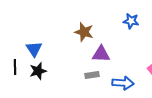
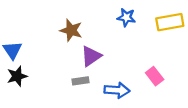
purple triangle: (101, 54) -> (91, 56), turned -36

